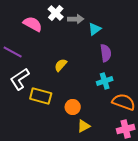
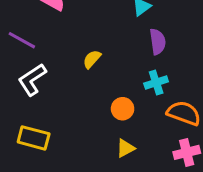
yellow rectangle: (41, 96) -> (34, 138), moved
orange circle: (73, 107) -> (123, 109), moved

